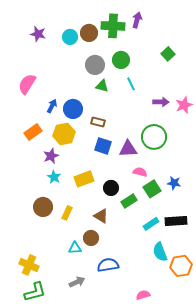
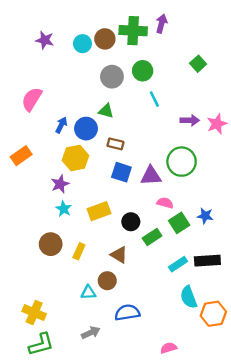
green triangle: (102, 86) -> (106, 111), moved
orange rectangle: (33, 132) -> (21, 156), moved

